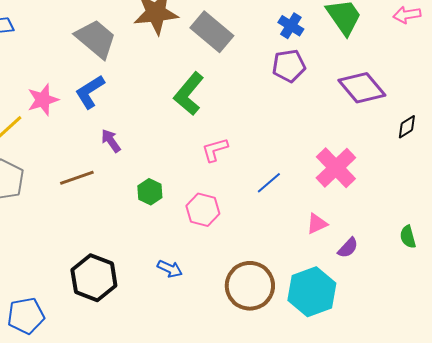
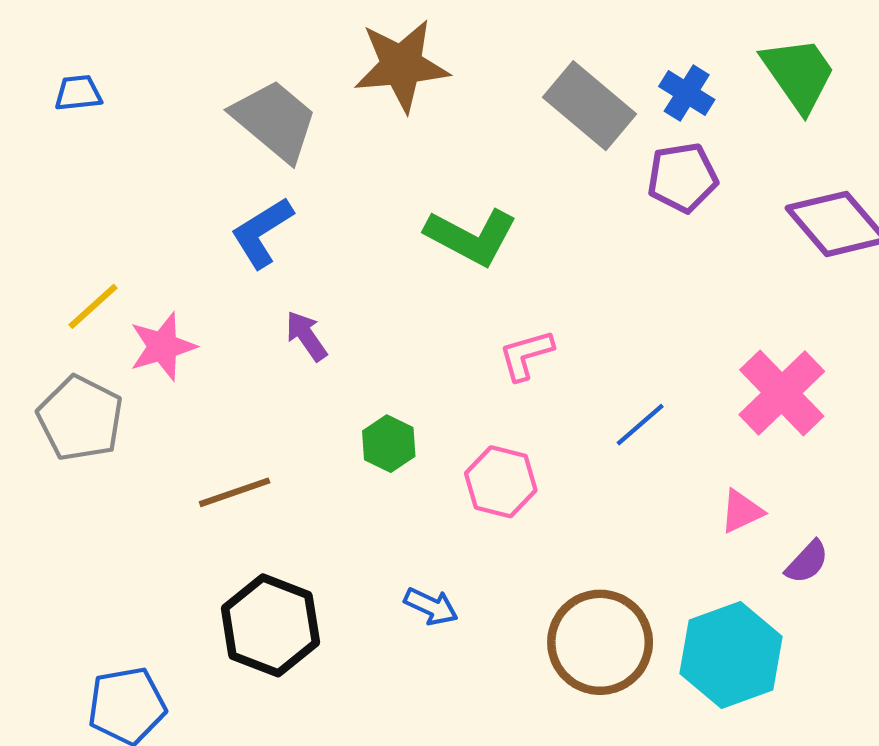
gray rectangle: (212, 32) -> (589, 106), moved
green L-shape: (189, 94) -> (471, 237), turned -102
pink star: (43, 100) -> (163, 347), moved
brown line: (77, 178) -> (235, 492), moved

